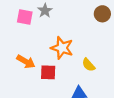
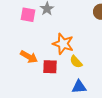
yellow semicircle: (89, 65) -> (76, 62), moved

